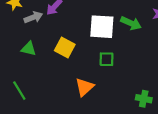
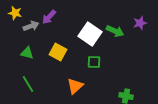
white square: (102, 27) -> (90, 34), turned 30
green line: (19, 91) -> (28, 84), moved

